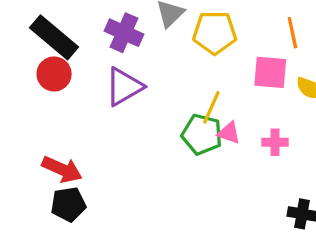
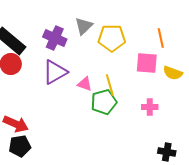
yellow line: (211, 107) -> (110, 85), turned -40
pink triangle: (229, 133) -> (85, 84), moved
green pentagon: (202, 134) -> (104, 102), turned -30

